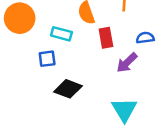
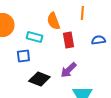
purple arrow: (127, 63) -> (68, 70), moved

